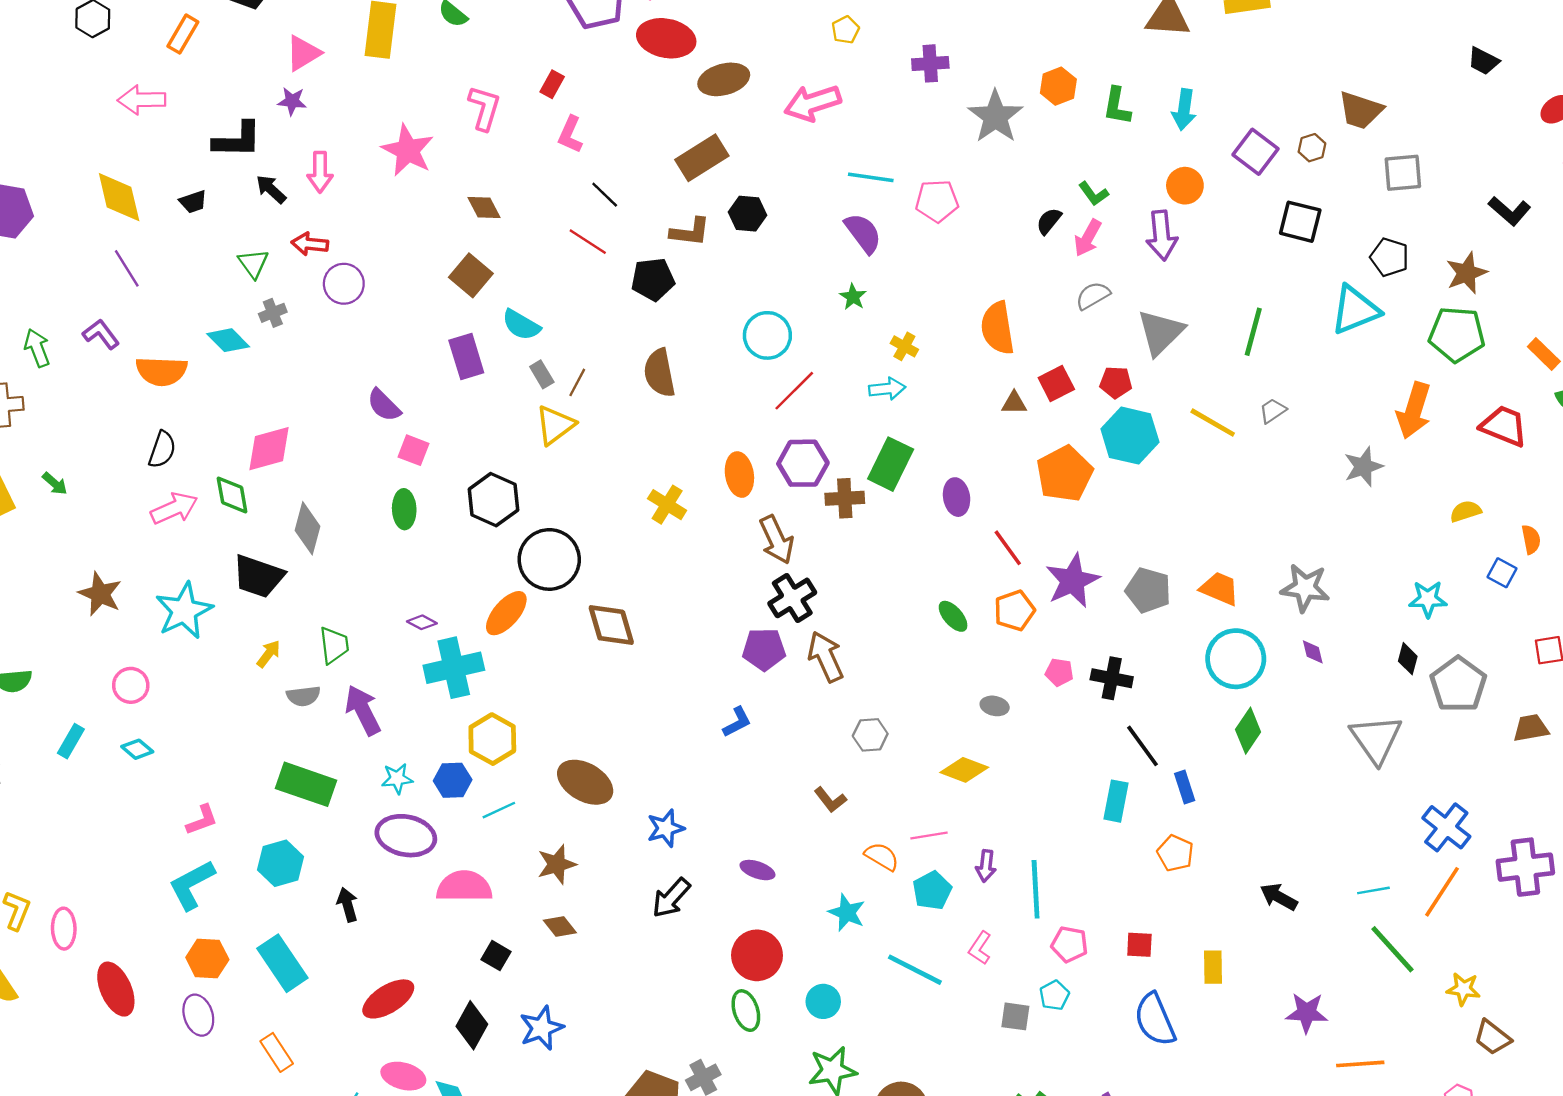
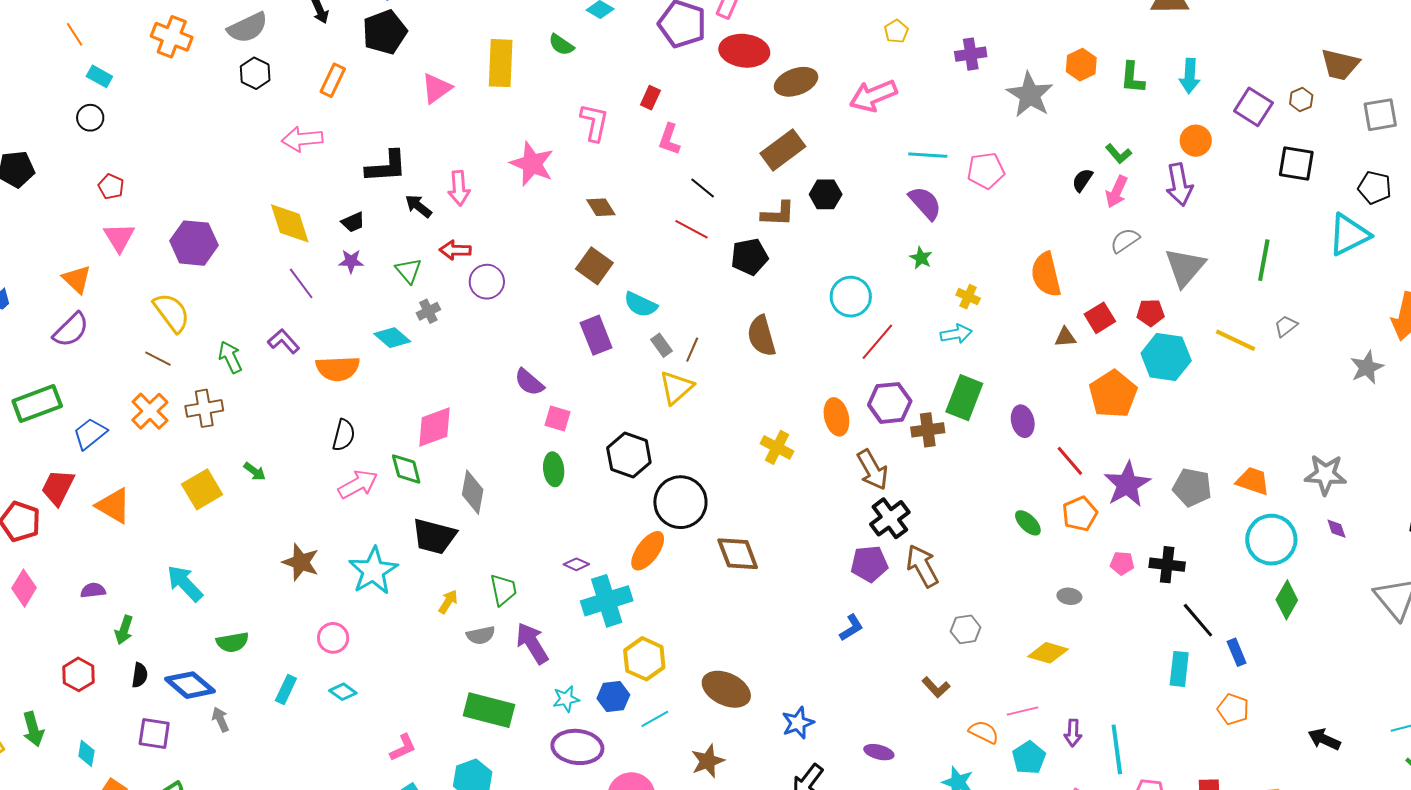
purple star: (292, 101) -> (351, 261), moved

